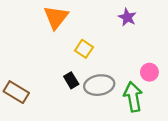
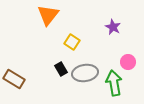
purple star: (127, 17) -> (113, 27), moved

